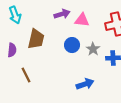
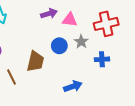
brown trapezoid: (36, 39) -> (35, 61), moved
gray star: (93, 49) -> (81, 42), moved

